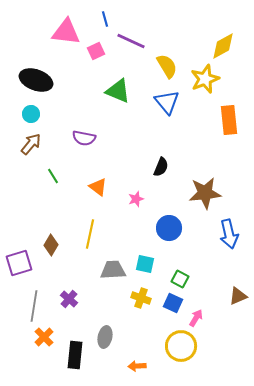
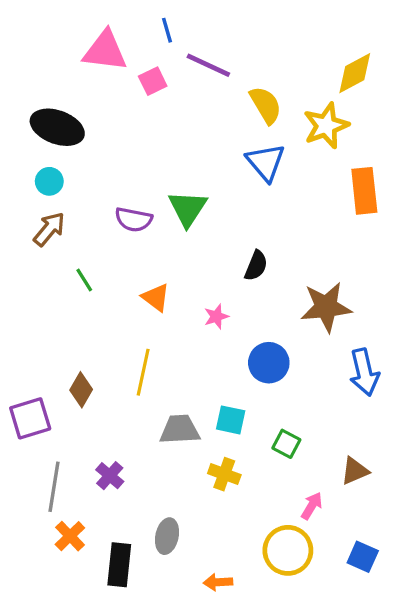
green triangle: (118, 91) -> (188, 208), moved, turned 40
brown triangle: (238, 296) -> (355, 471), moved
blue square: (173, 303) -> (363, 557), moved

